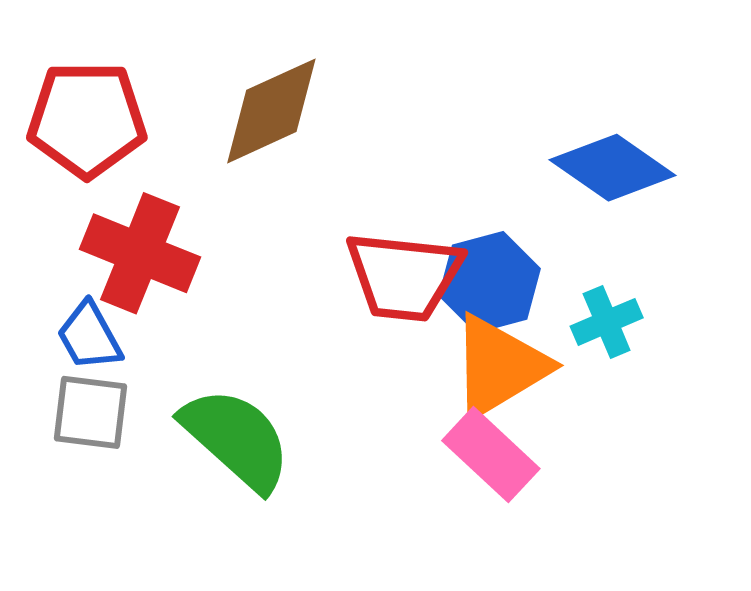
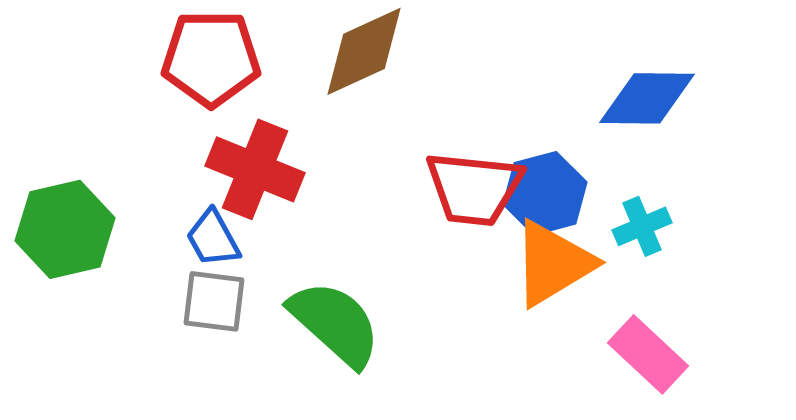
blue diamond: (613, 168) -> (647, 98), turned -34
pink rectangle: (491, 455) -> (648, 354), moved

